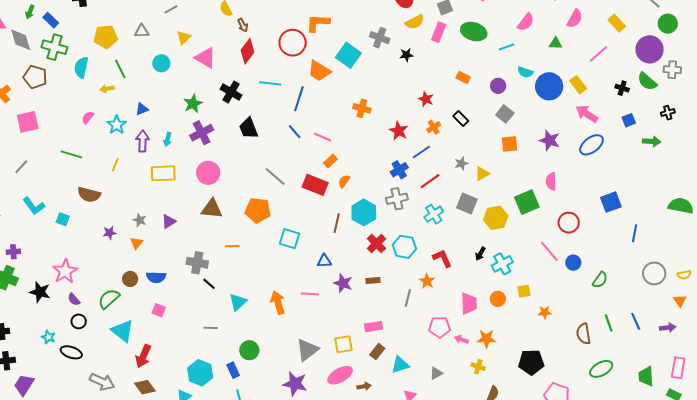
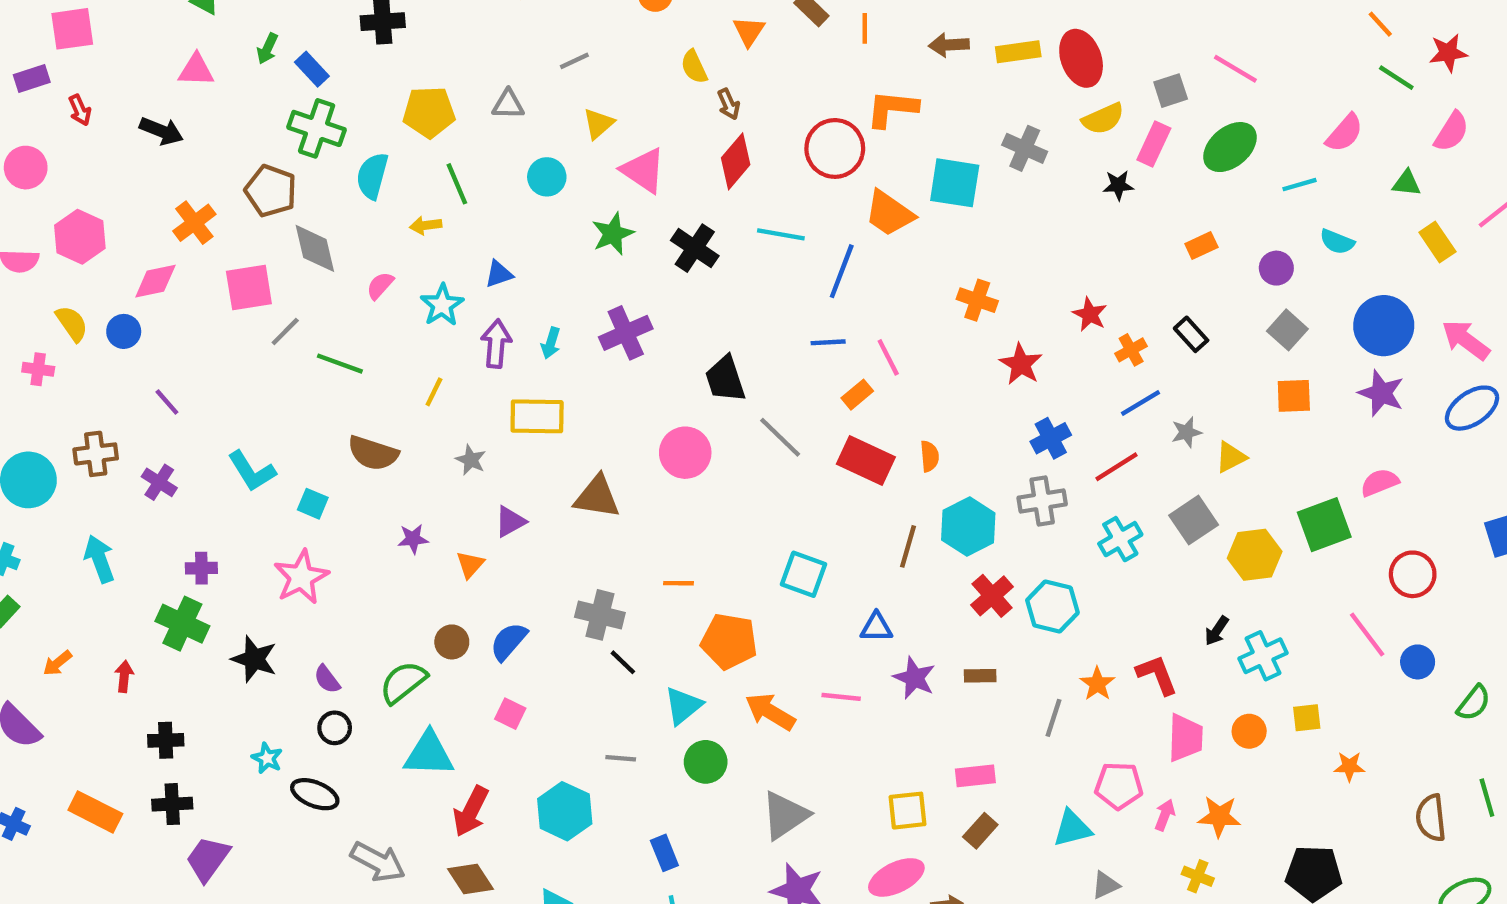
green ellipse: (474, 32) -> (1230, 147), turned -60
gray diamond: (21, 40) -> (315, 248), moved
cyan square: (348, 55) -> (955, 183), turned -30
black star: (406, 55) -> (1118, 185), moved
orange rectangle: (463, 77) -> (1201, 246), turned -56
yellow rectangle: (578, 85) -> (1437, 242), moved
blue circle: (549, 86) -> (1384, 326), moved
red star: (426, 99) -> (1090, 314), moved
green star: (193, 104) -> (613, 234), moved
black trapezoid: (249, 128) -> (725, 379), moved
red star: (399, 131) -> (1021, 364), moved
blue line: (295, 132) -> (828, 342), turned -56
pink line: (323, 137) -> (888, 357), turned 36
blue line: (421, 152) -> (1141, 403), moved
orange rectangle: (330, 161) -> (857, 395), moved
gray line: (21, 167) -> (285, 332), moved
pink circle: (208, 173) -> (685, 453), moved
orange semicircle: (344, 181) -> (929, 456), turned 136
pink semicircle: (551, 181) -> (1380, 483), turned 66
gray square: (467, 203) -> (1194, 520), turned 30
brown triangle: (212, 209) -> (597, 497), moved
orange pentagon: (258, 210) -> (729, 641), moved
gray star: (140, 220) -> (471, 460), moved
purple triangle: (169, 221) -> (510, 521), moved
red L-shape: (442, 258) -> (1157, 675), moved
pink star: (65, 271) -> (301, 577), moved
blue semicircle: (156, 277) -> (509, 641), turned 126
orange arrow: (278, 303) -> (770, 712), turned -45
cyan triangle: (123, 331) -> (429, 754), turned -40
pink arrow: (461, 339) -> (1165, 815), turned 88
green circle: (249, 350) -> (706, 762), moved
gray triangle: (307, 350) -> (785, 815), moved
cyan triangle: (400, 365) -> (1072, 828), moved
cyan hexagon: (200, 373) -> (565, 811), moved

